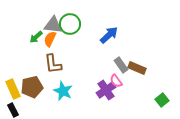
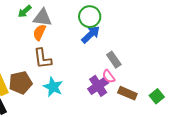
green circle: (70, 24) -> (90, 17), moved
blue arrow: (109, 35) -> (91, 34), moved
green arrow: (36, 37) -> (25, 11), moved
brown rectangle: (137, 68) -> (127, 93), moved

